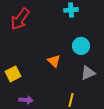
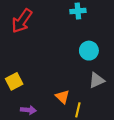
orange triangle: (54, 61) -> (62, 97), moved

